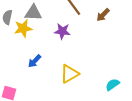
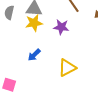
yellow star: (23, 28) -> (34, 23), moved

